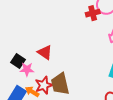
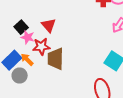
red star: (44, 85) -> (41, 47), moved

